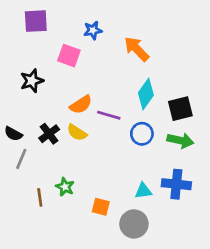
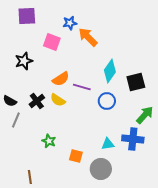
orange arrow: (137, 49) -> (88, 37), moved
green arrow: (180, 140) -> (145, 115), moved, turned -60
brown line: (40, 197) -> (30, 177), moved

